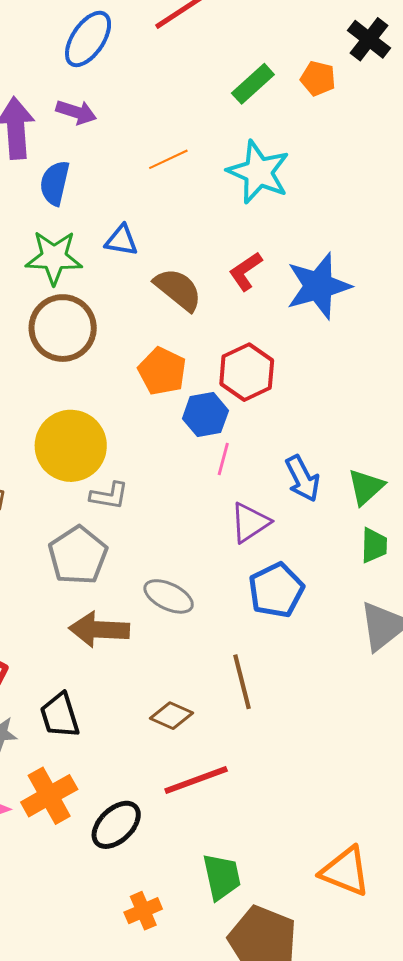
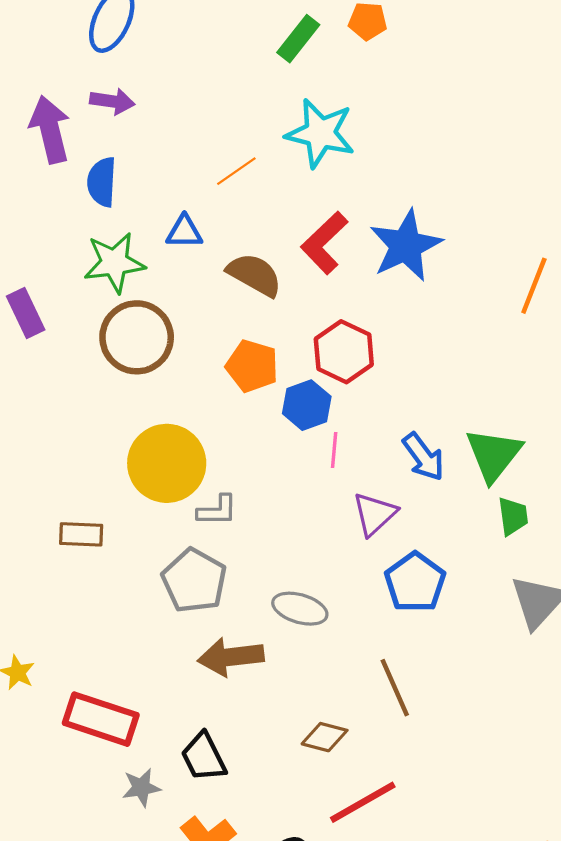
orange line: (168, 159) -> (236, 171), moved
red L-shape: (246, 271) -> (324, 243), size x1.4
green triangle: (366, 487) -> (494, 455), size x1.4

